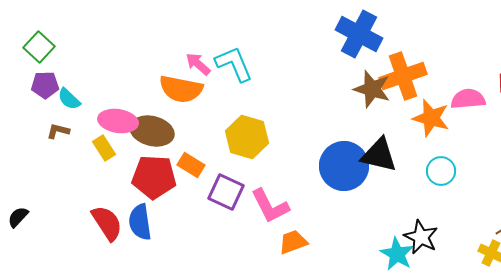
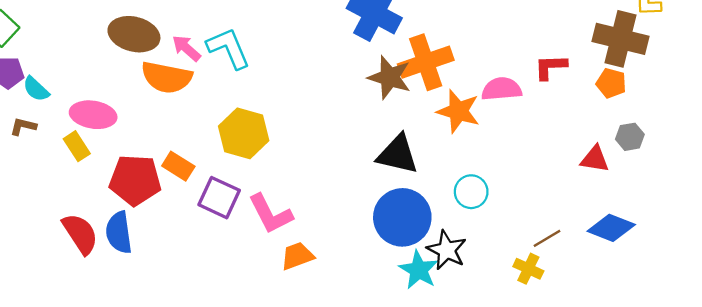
brown ellipse: (152, 131) -> (134, 34), moved
blue circle: (344, 166) -> (402, 217), moved
cyan circle: (441, 171) -> (471, 192), moved

